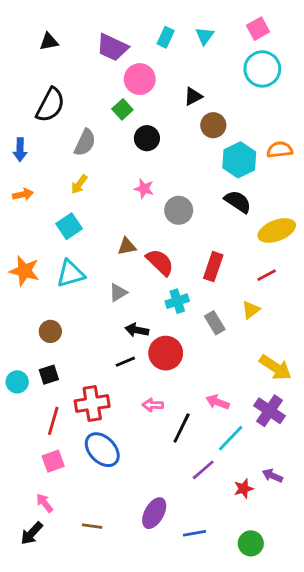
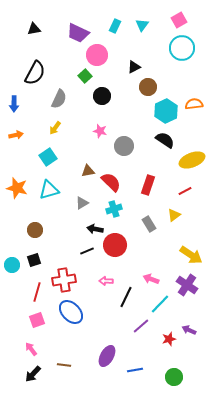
cyan cross: (177, 301) -> (114, 209), moved
black arrow: (32, 533) -> (33, 374), moved

